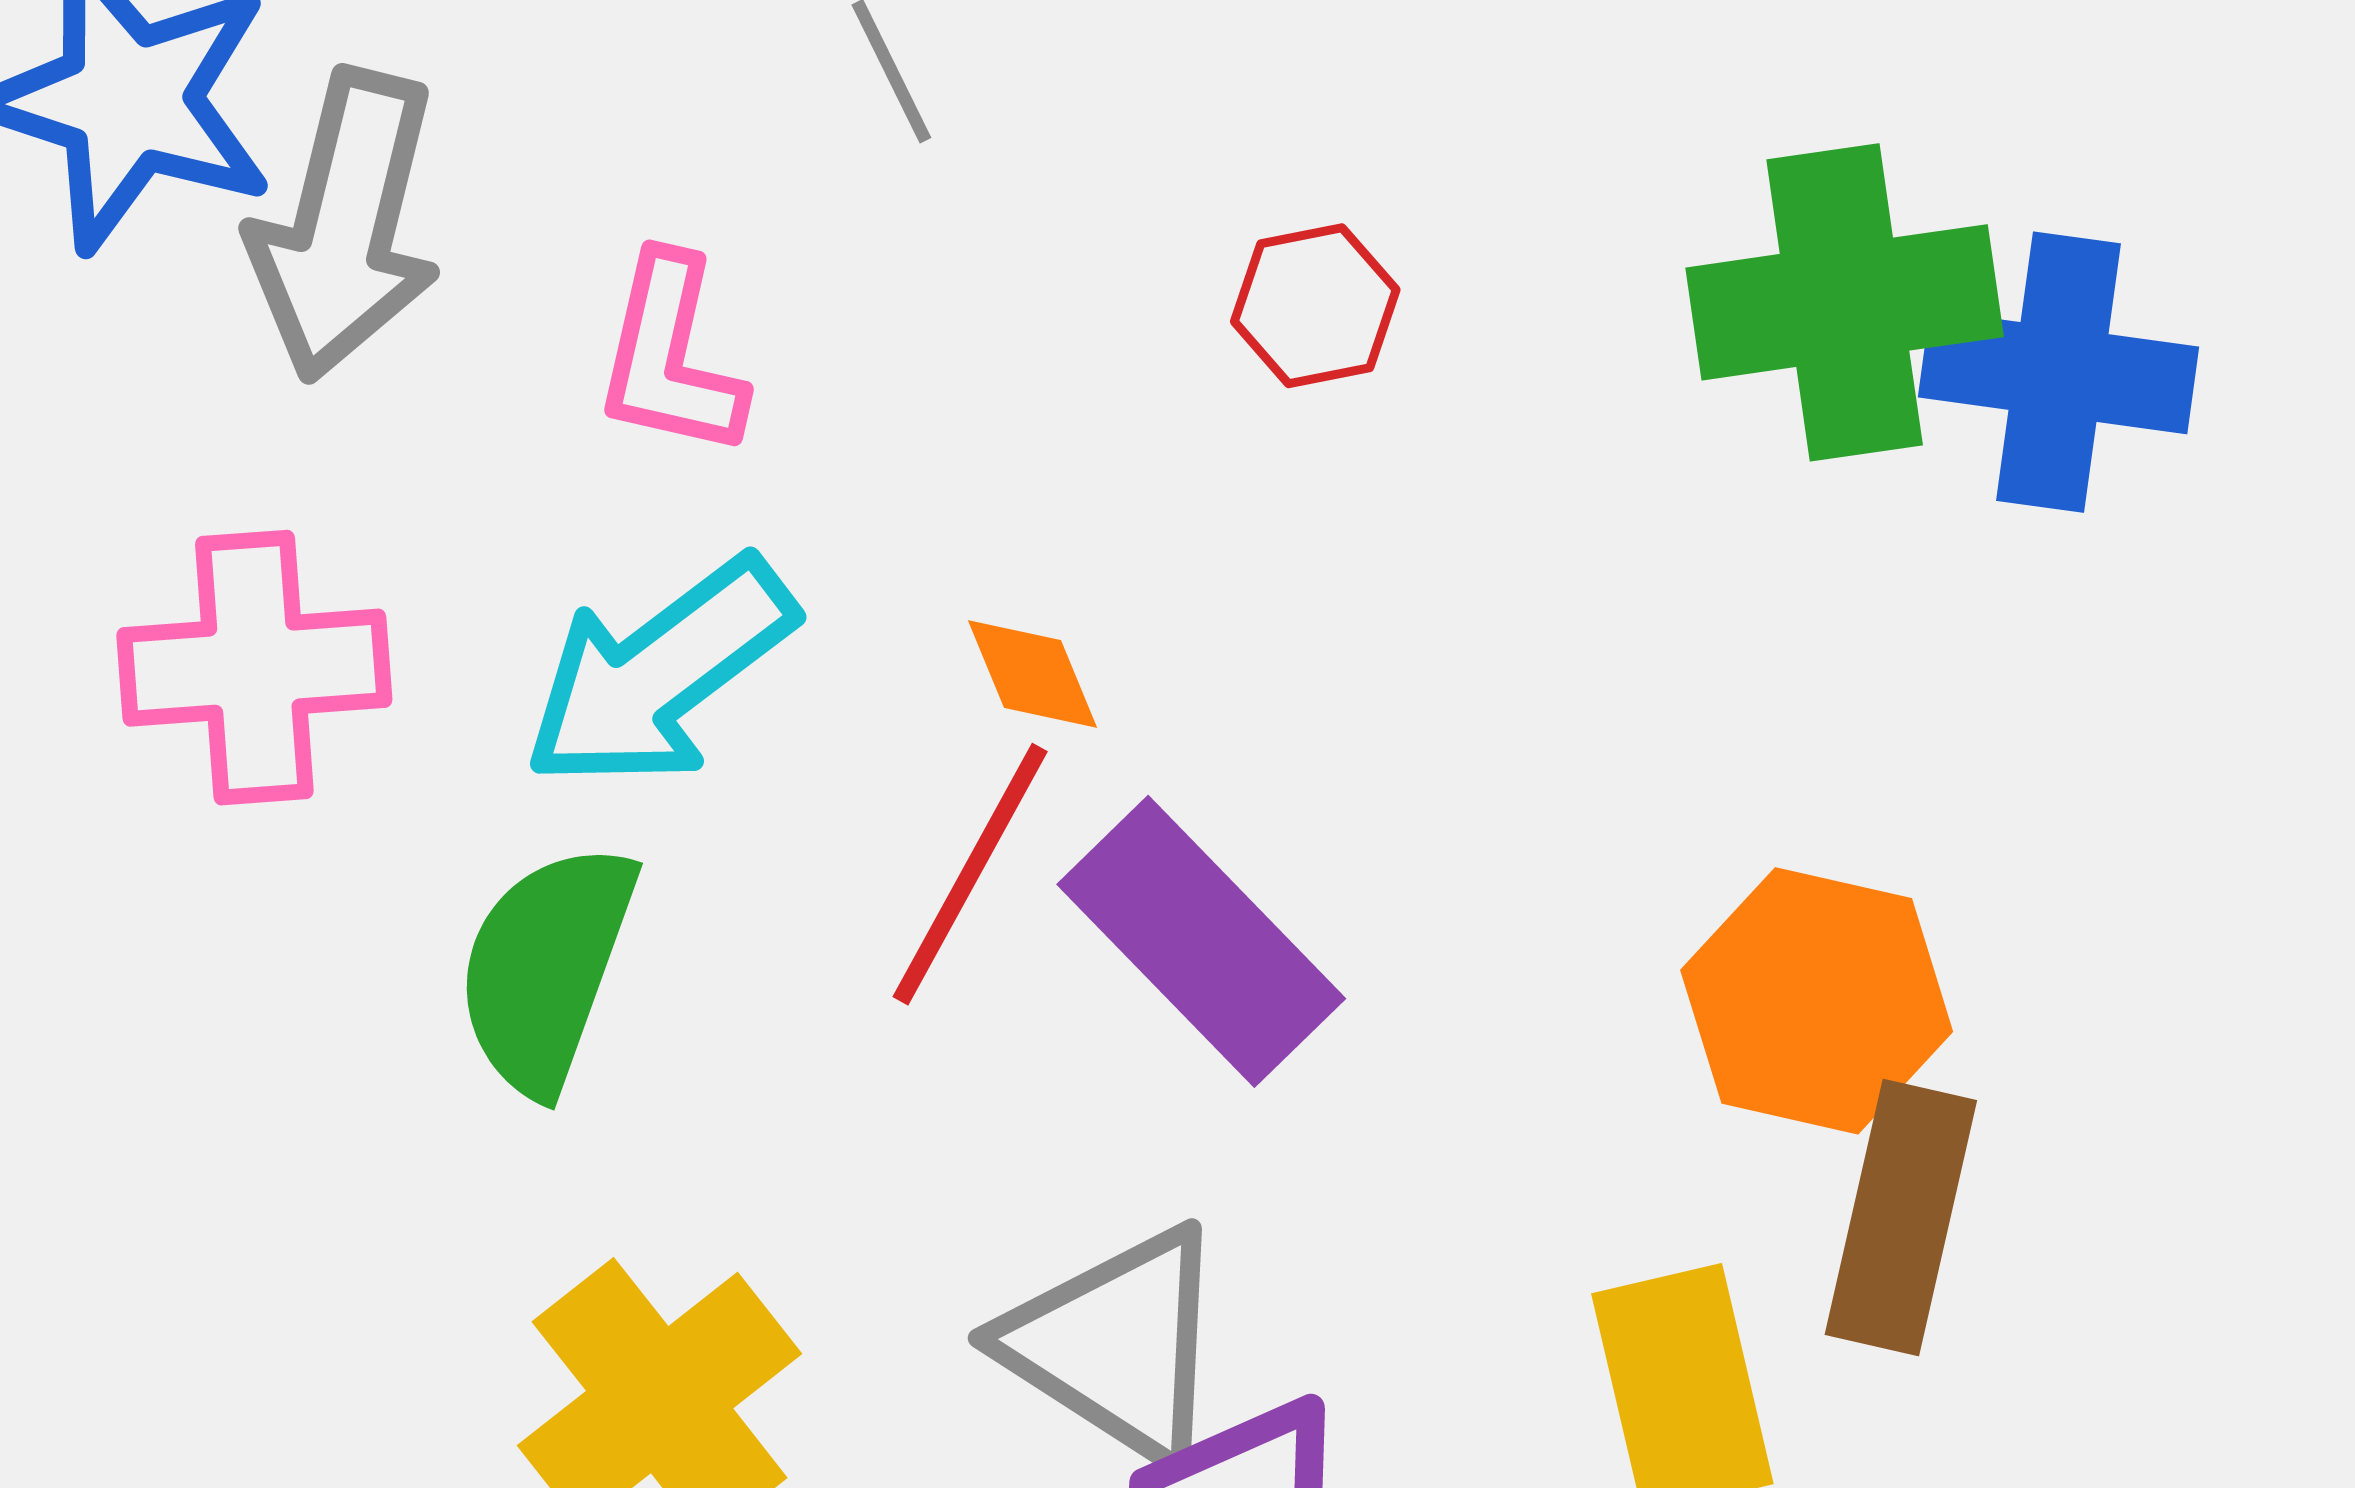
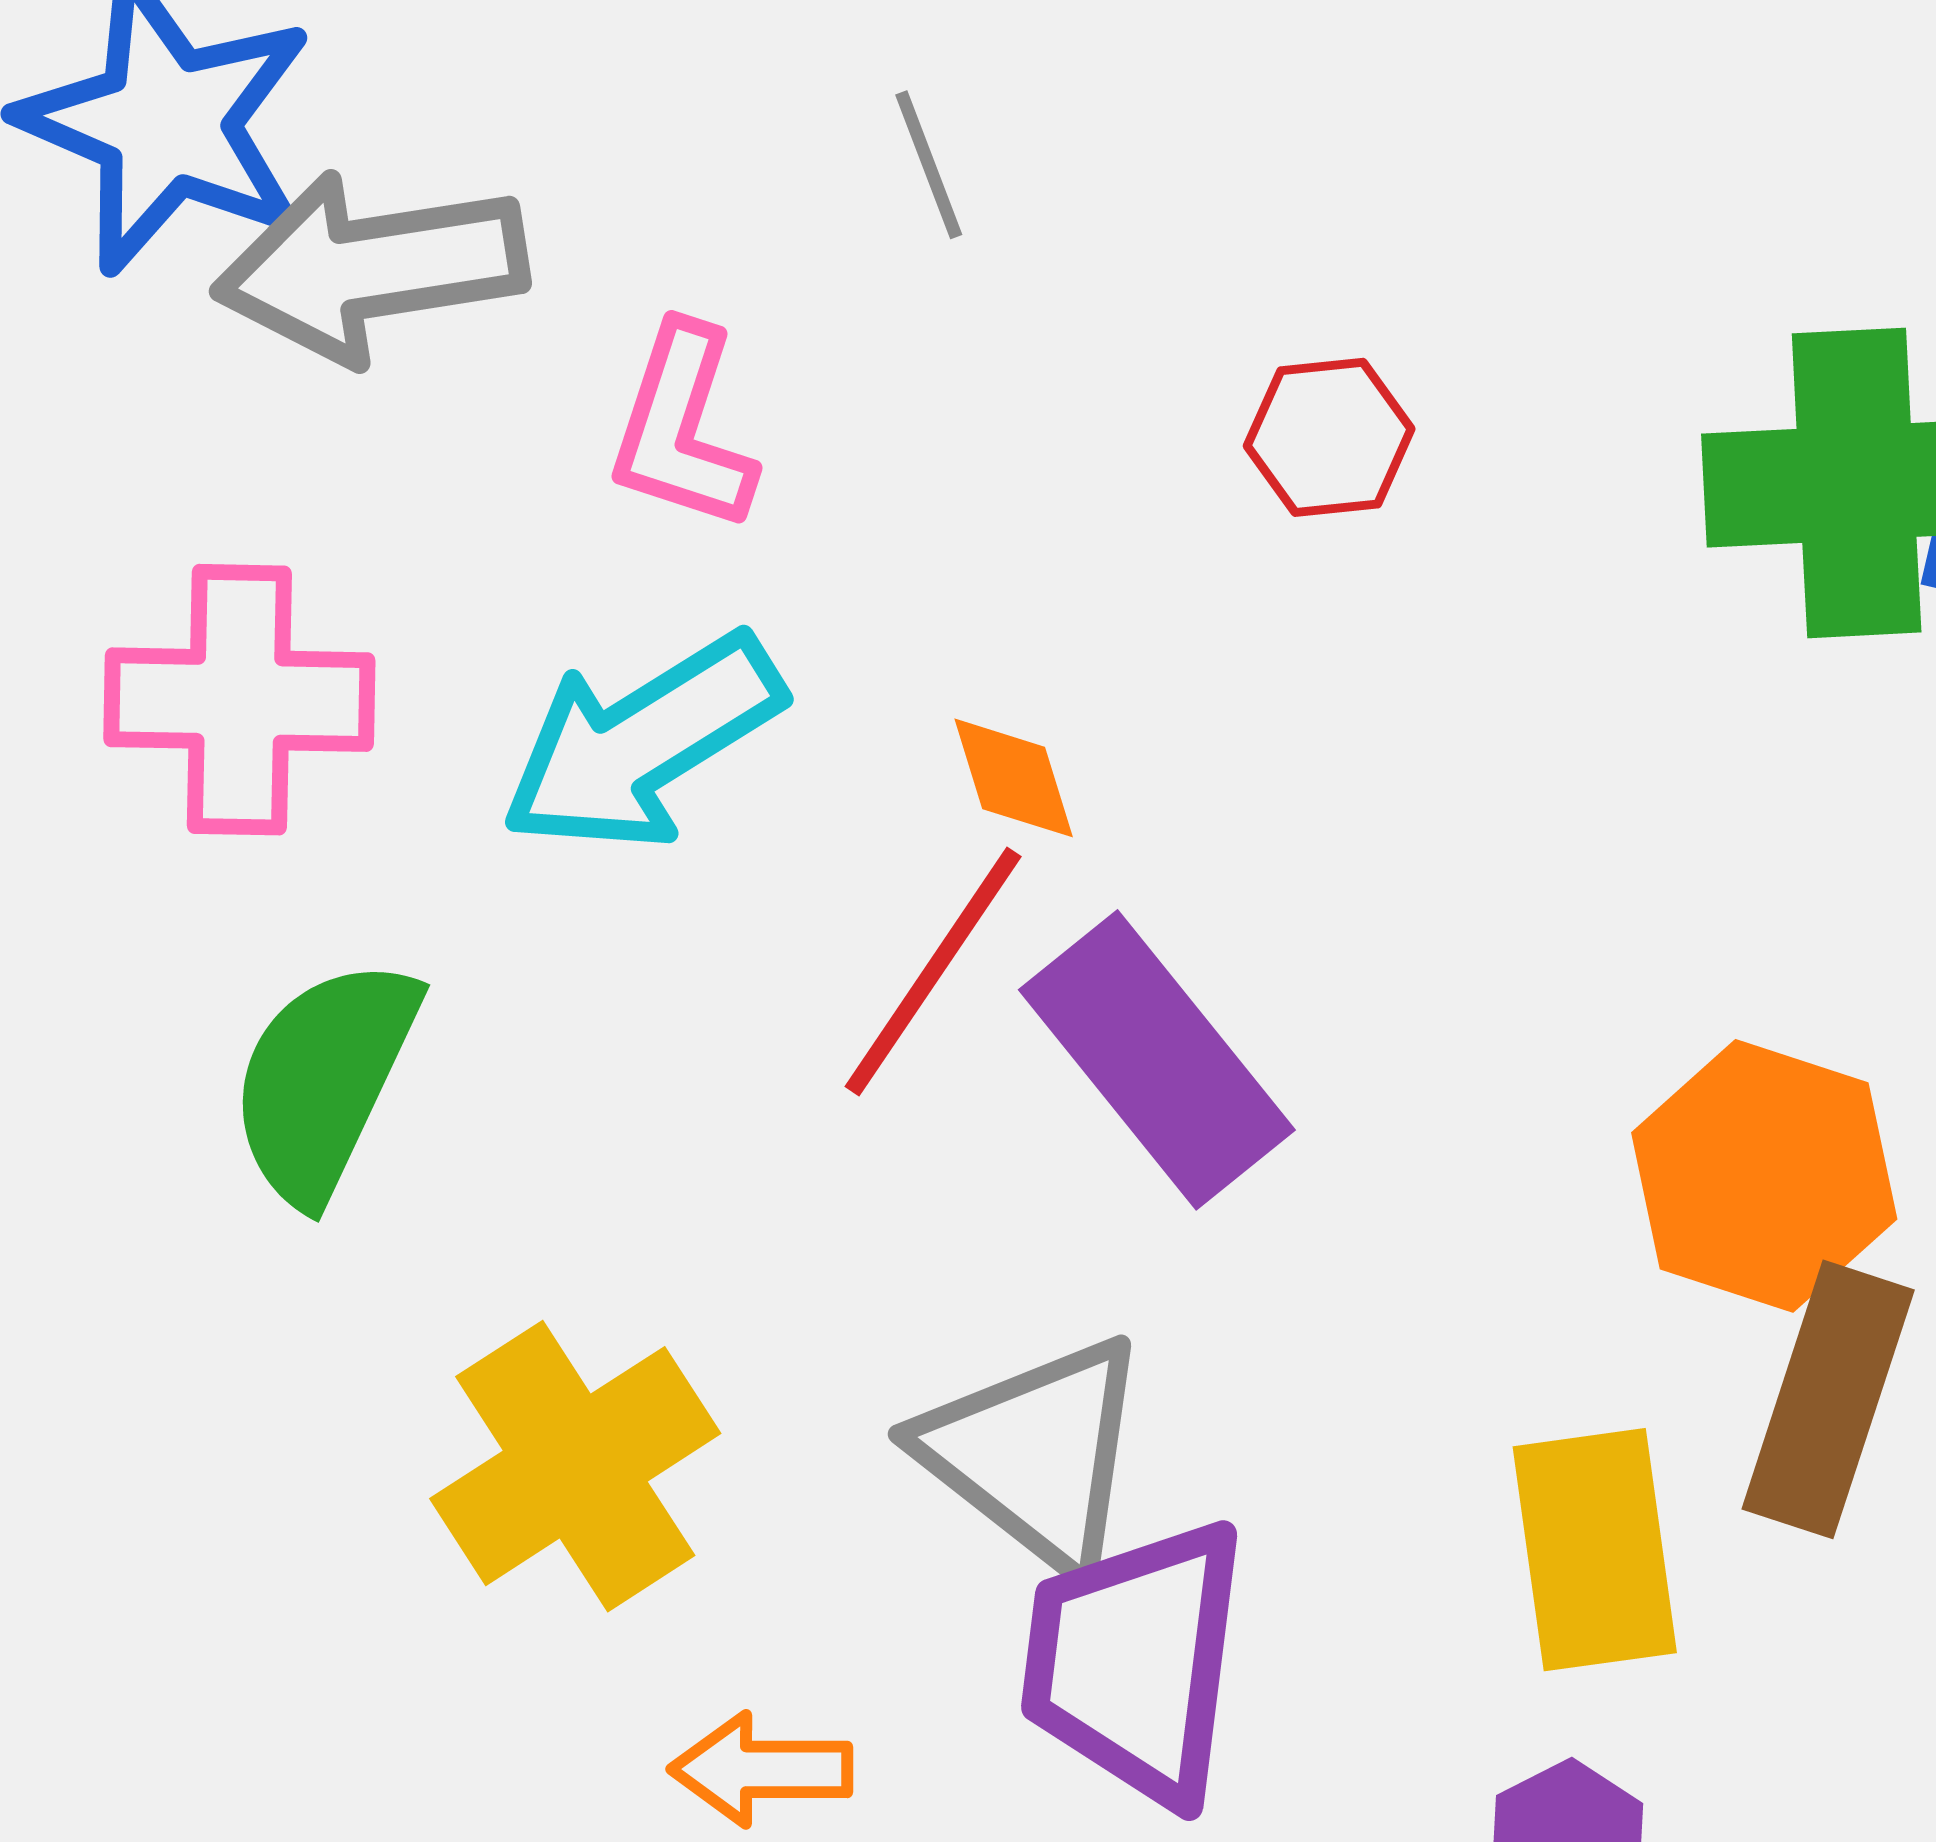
gray arrow: (345, 225) -> (371, 268), turned 62
green semicircle: (546, 968) -> (324, 1080), moved

